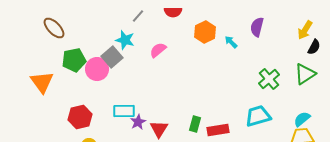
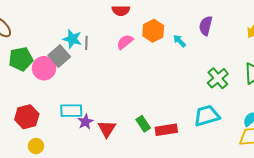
gray line: (138, 16) -> (86, 43), moved, turned -40
pink semicircle: (158, 50) -> (125, 42), moved
green rectangle: (195, 124) -> (143, 124), turned -49

